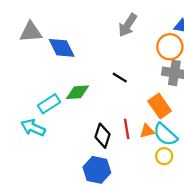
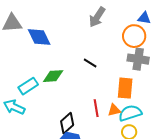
orange rectangle: (160, 106) -> (125, 88), turned 40
cyan semicircle: (165, 135) -> (130, 113), turned 120
black diamond: (103, 136) -> (67, 123), moved, turned 30

